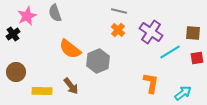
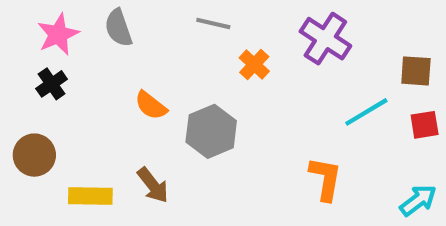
gray line: (119, 11) -> (213, 24), moved
purple cross: (151, 32) -> (325, 39), moved
black cross: (13, 34) -> (52, 84), moved
orange semicircle: (70, 49) -> (151, 105), size x0.7
cyan arrow: (183, 93) -> (418, 200), moved

